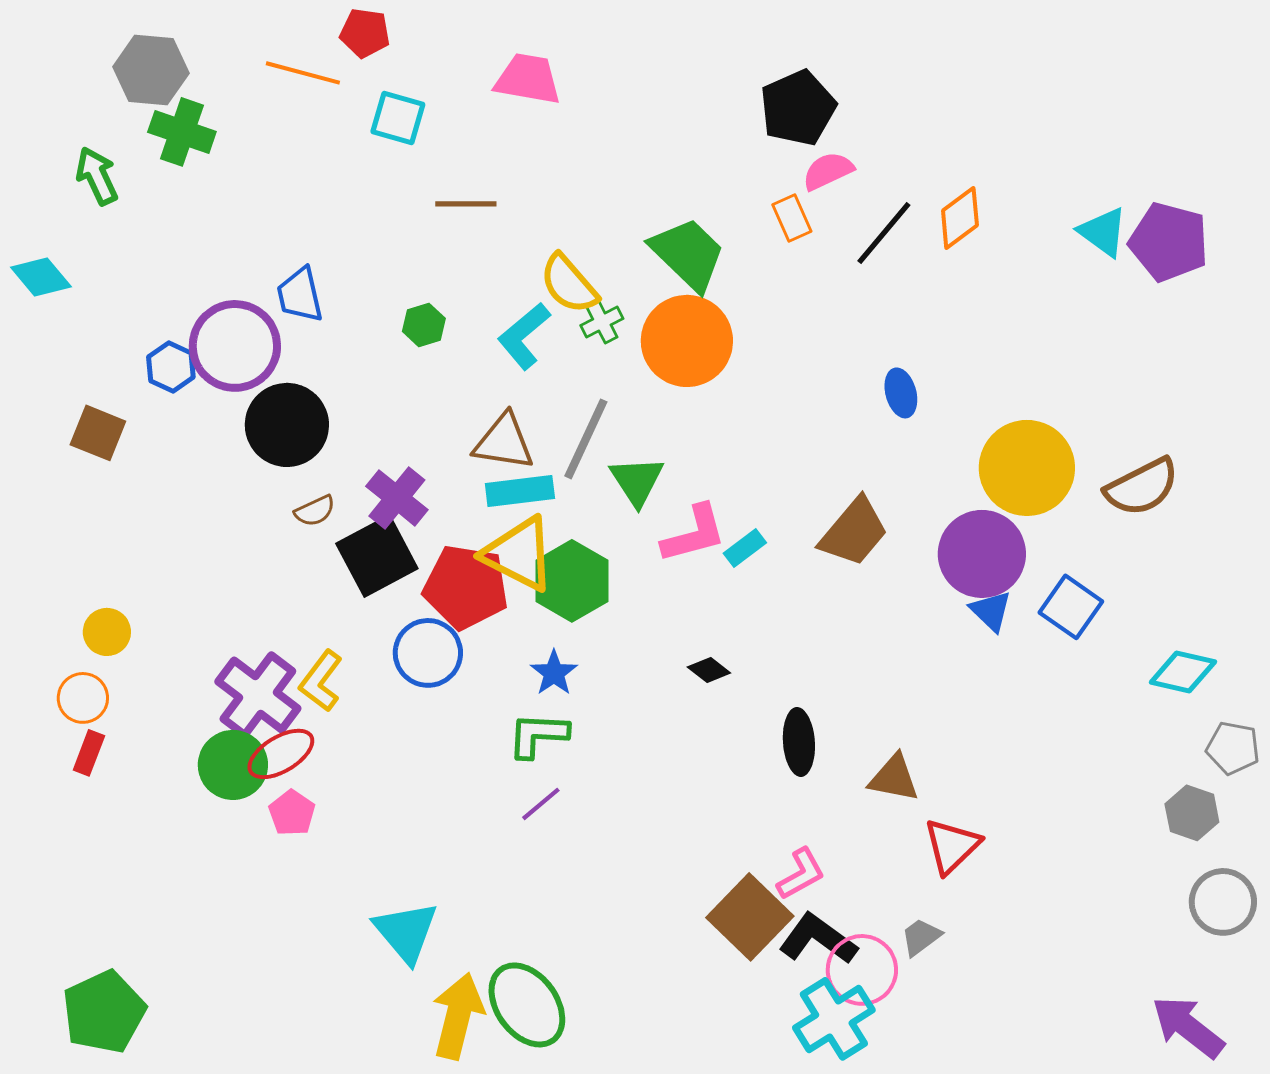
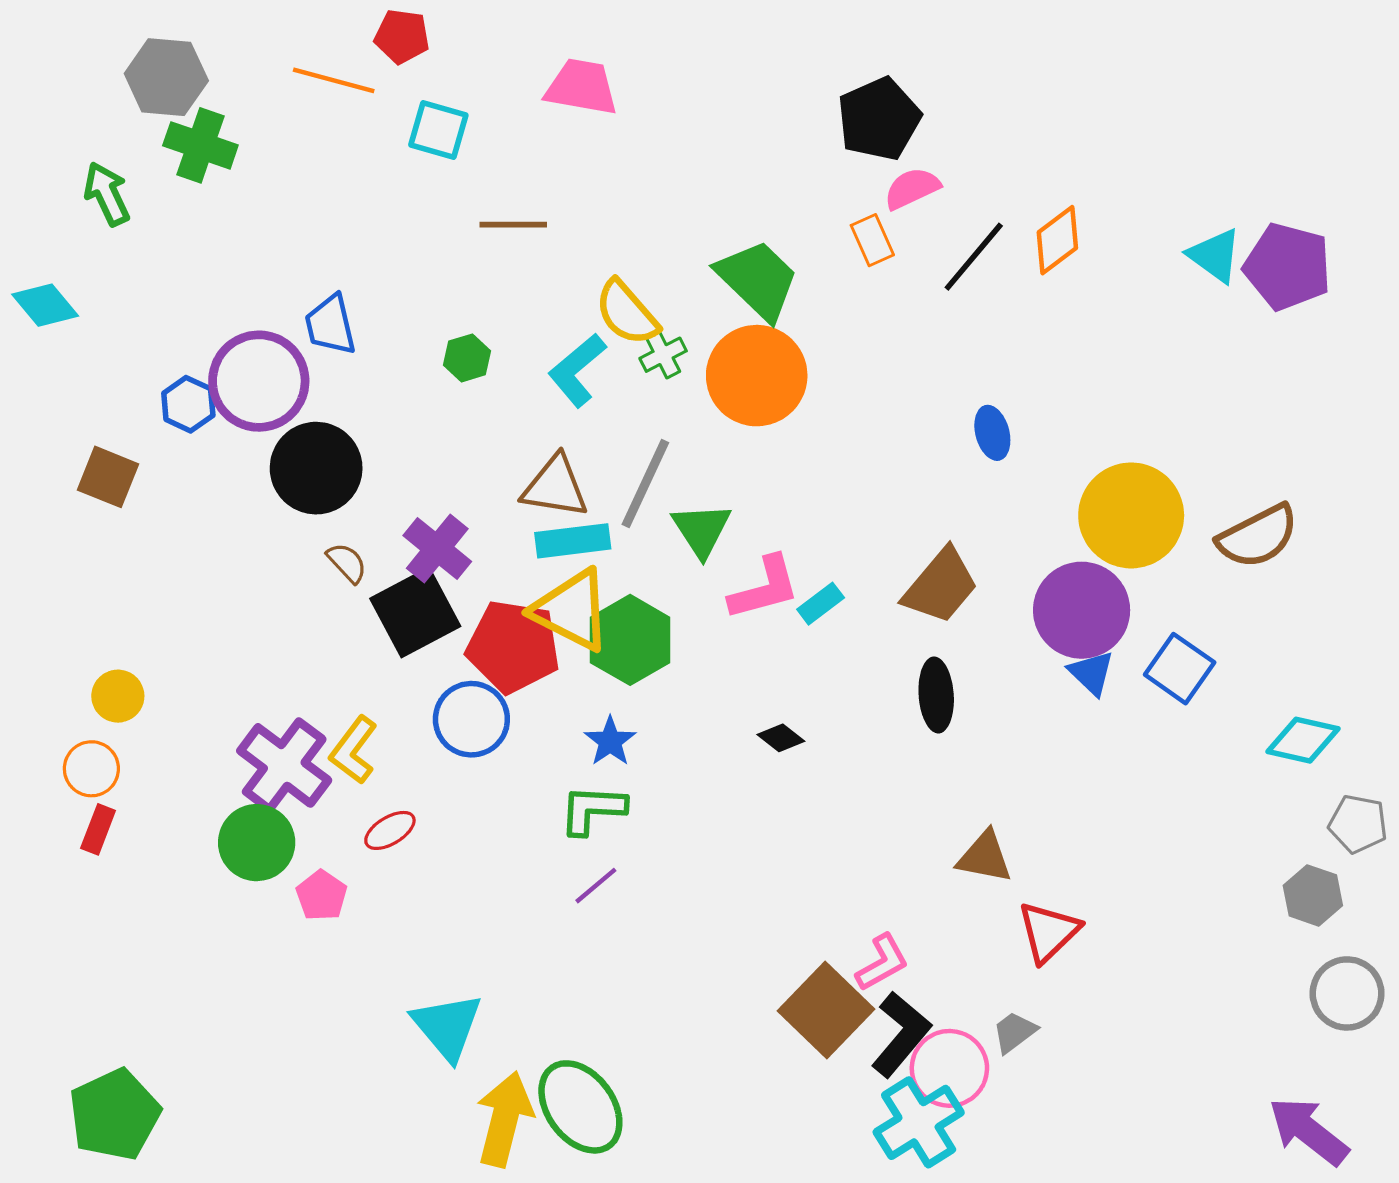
brown semicircle: (315, 511) -> (347, 563), turned -108
black ellipse: (799, 742) -> (936, 695), moved
red ellipse: (281, 754) -> (390, 830), moved, size x0.7
black L-shape: (818, 939) -> (901, 1034), turned 94

